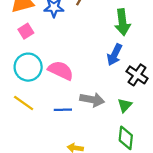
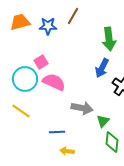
pink square: (26, 31) -> (41, 62), moved
green triangle: (125, 105) -> (103, 121), moved
blue line: (63, 110) -> (57, 132), moved

